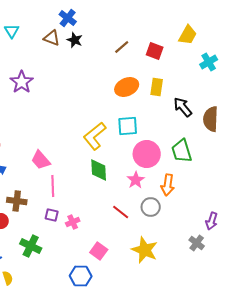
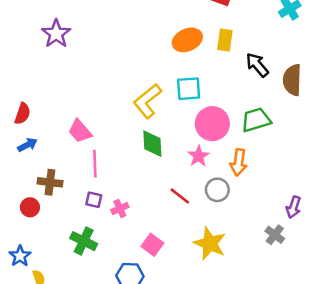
green trapezoid: (182, 151) -> (256, 120), turned 90
green cross: (31, 246) -> (84, 241), moved

